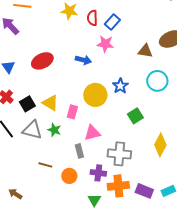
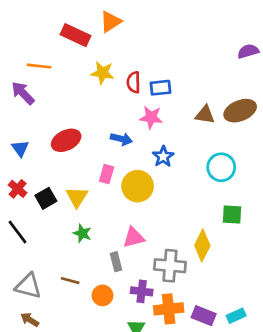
blue rectangle: (112, 22) -> (161, 88), turned 42
brown triangle: (145, 51) -> (205, 115), moved
blue star: (120, 86) -> (163, 156), moved
yellow triangle: (50, 103) -> (77, 197), turned 30
pink rectangle: (72, 112) -> (107, 174), moved
green square: (135, 116) -> (232, 214), moved, turned 35
gray triangle: (32, 130) -> (28, 286), moved
yellow diamond: (160, 145) -> (202, 246), moved

